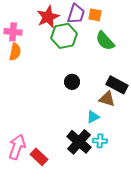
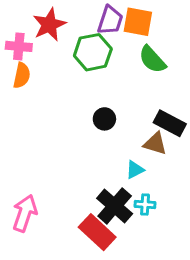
orange square: (95, 15) -> (138, 22), size x1.5
red star: (48, 17) -> (49, 25), moved
red rectangle: (39, 157) -> (97, 232), moved, size x1.4

